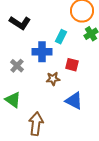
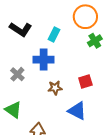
cyan rectangle: (61, 37) -> (54, 35), moved
red square: (72, 65) -> (85, 82), moved, turned -32

